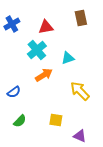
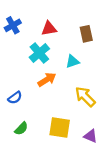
brown rectangle: (81, 18) -> (86, 34), moved
yellow square: (56, 120) -> (60, 128), size x1.5
purple triangle: (80, 136) -> (90, 136), moved

